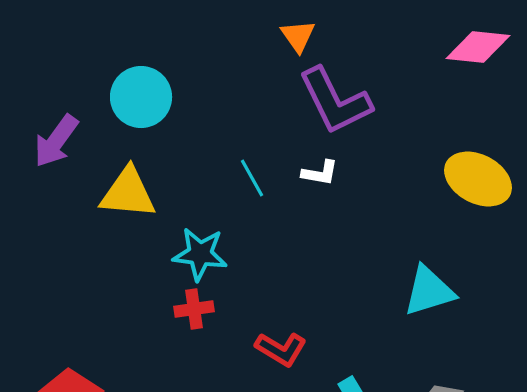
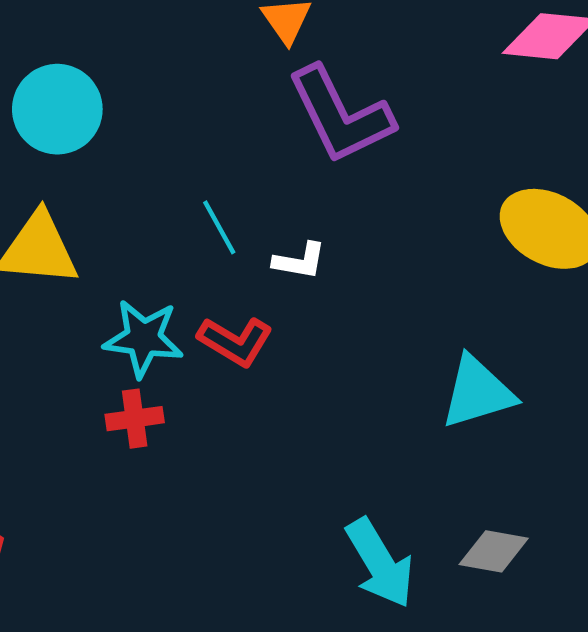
white L-shape: (320, 173) -> (300, 261), moved
red L-shape: (281, 349) -> (235, 341), moved

